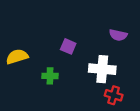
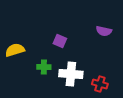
white cross: (102, 69) -> (71, 74), moved

